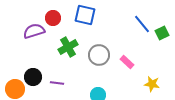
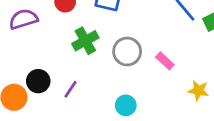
purple semicircle: (34, 31) -> (23, 19), moved
purple line: (57, 83) -> (71, 89), turned -64

